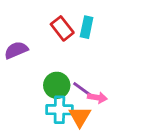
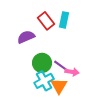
purple semicircle: (16, 50) -> (26, 37), moved
cyan cross: (59, 110) -> (44, 81), turned -30

